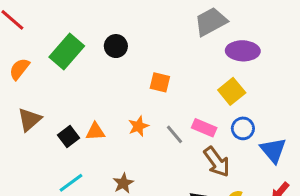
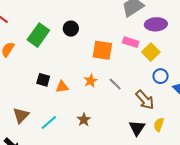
orange square: (160, 82) -> (102, 50), size x1.5
brown triangle: (29, 119) -> (21, 115), moved
pink rectangle: (204, 128) -> (131, 42), moved
black square: (69, 137) -> (43, 80), moved, turned -32

